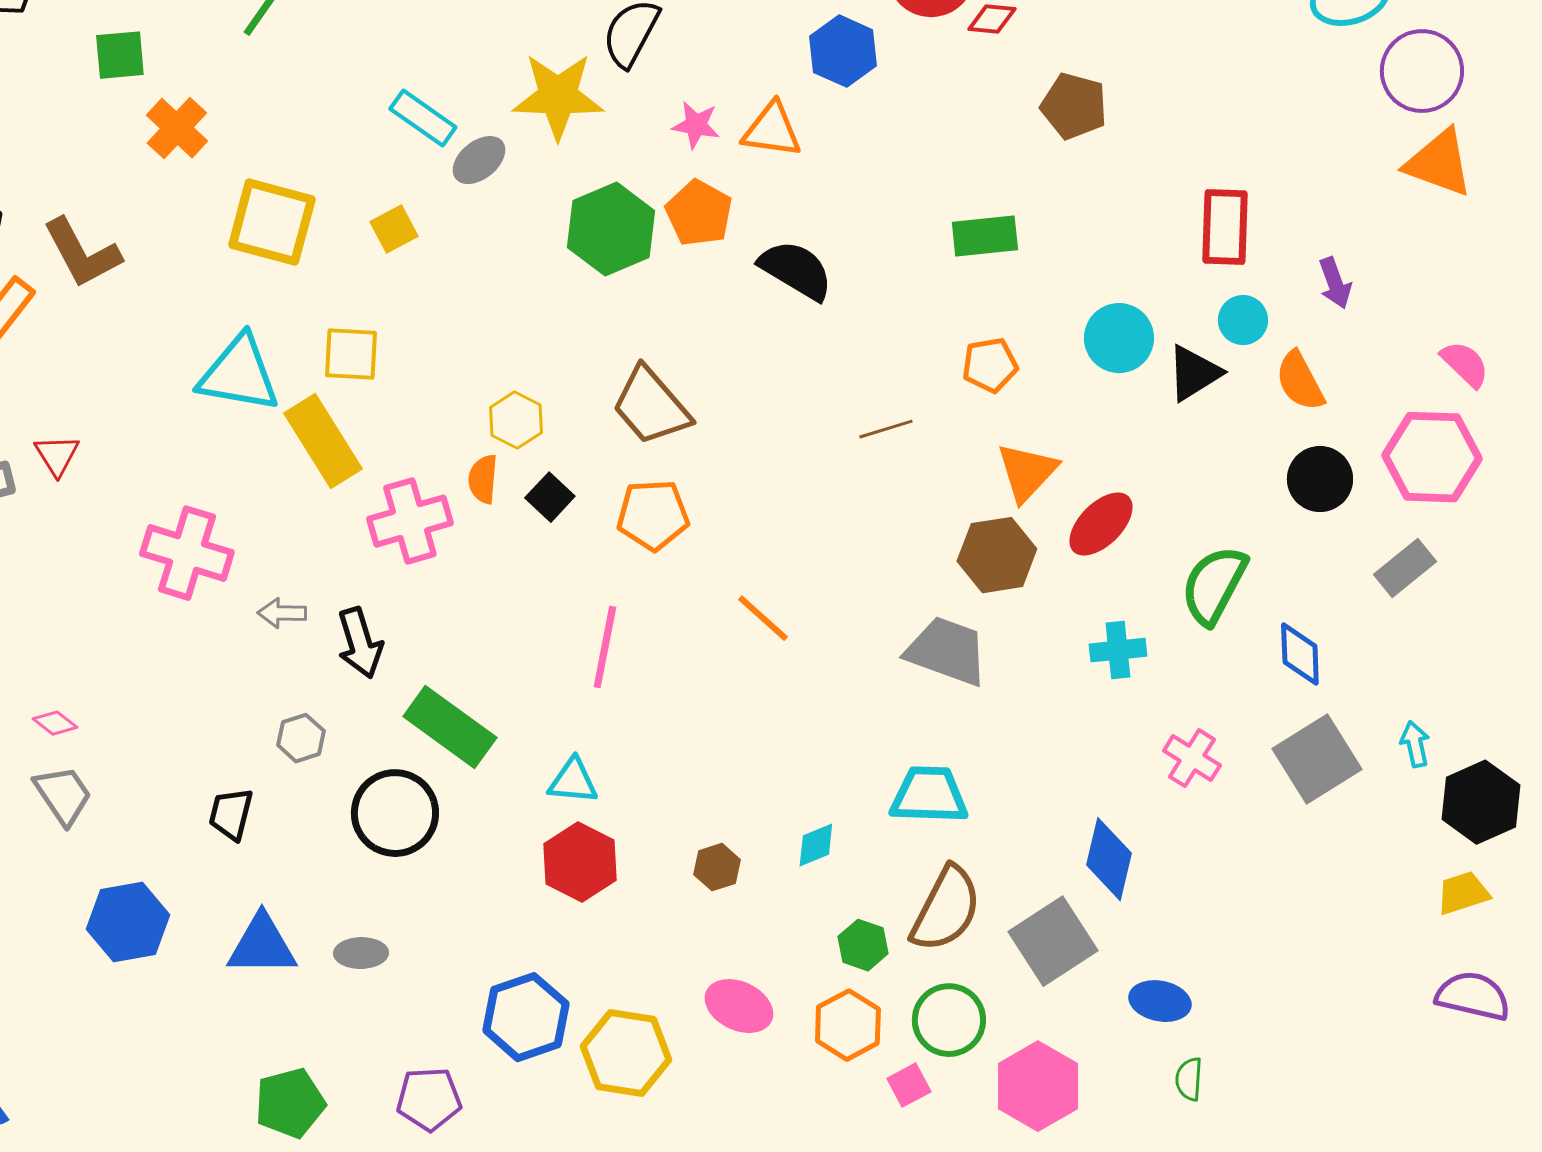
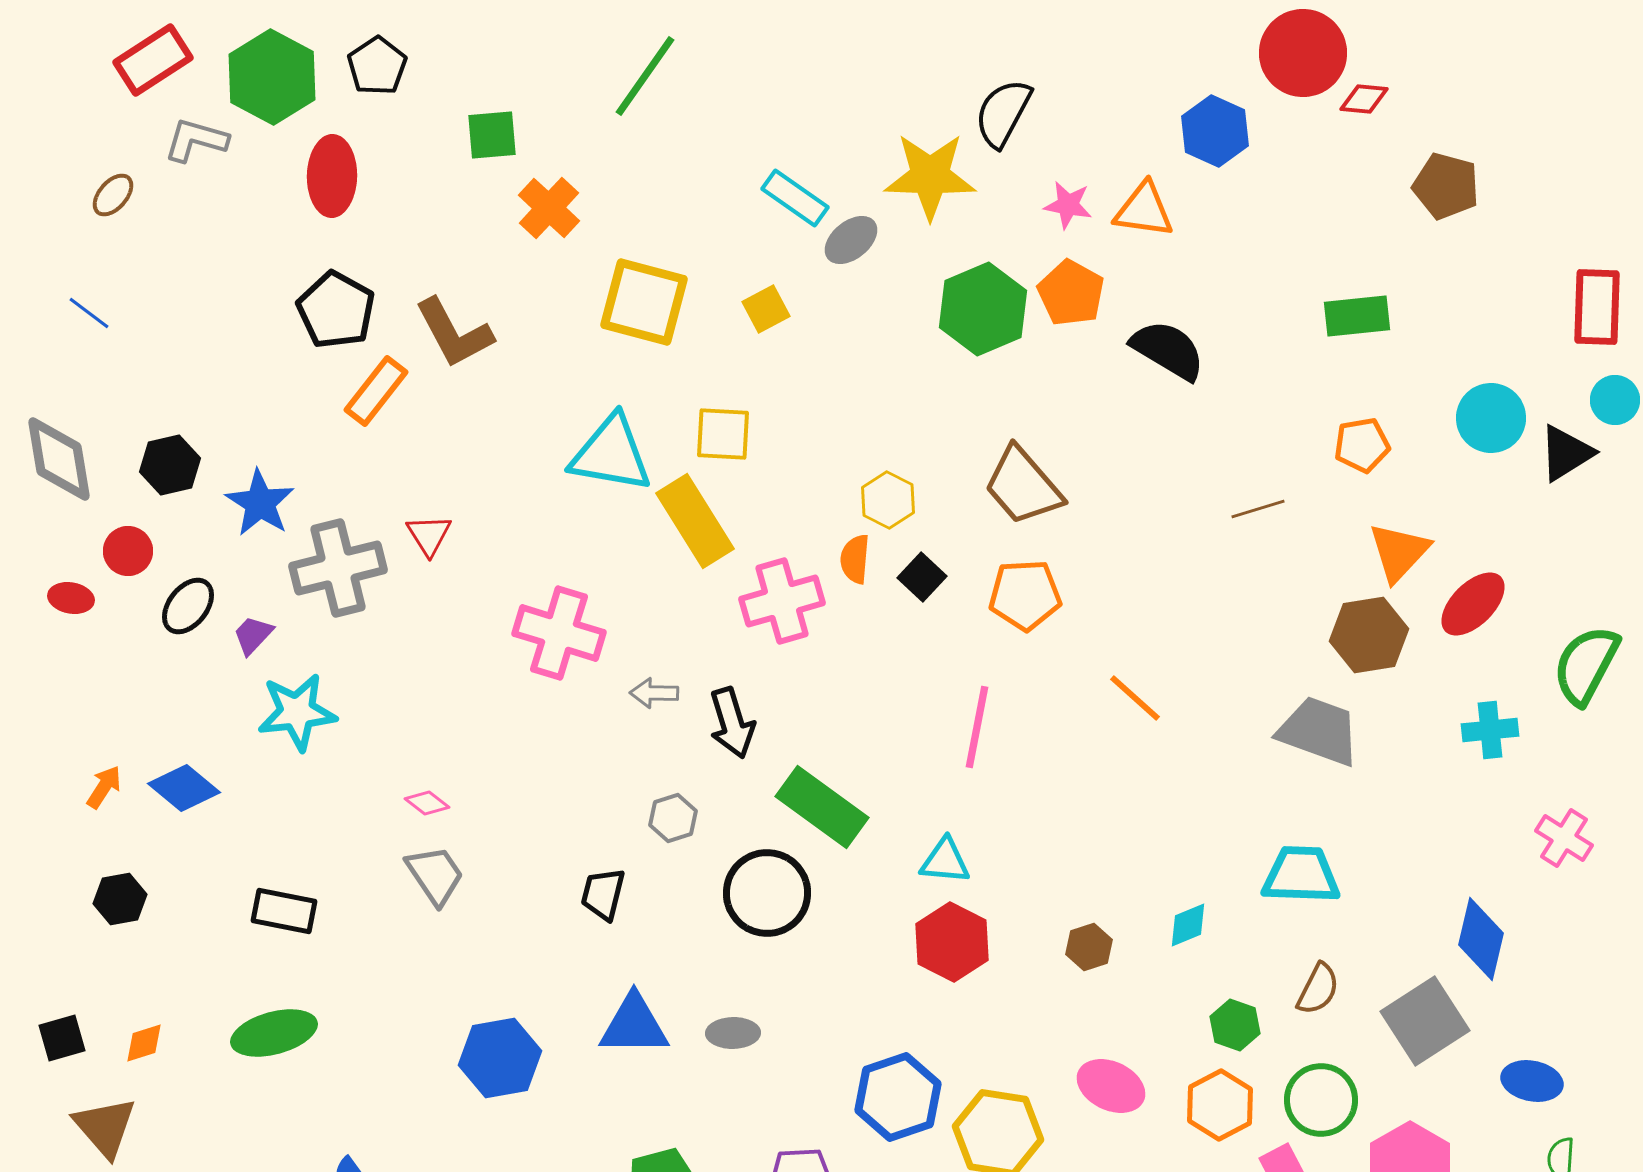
brown semicircle: (946, 909) -> (1318, 989), size x0.6
blue hexagon: (128, 922) -> (500, 1058), moved

